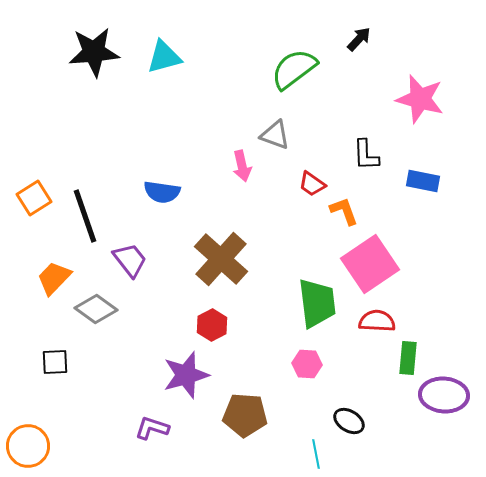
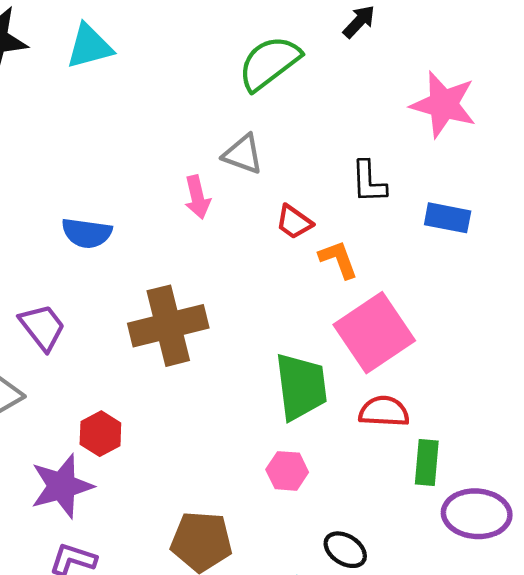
brown cross: (221, 259) -> (168, 326), turned 34
red hexagon: (212, 325) -> (100, 434), moved
purple star: (186, 375) -> (62, 486), moved

